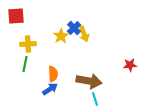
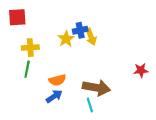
blue cross: (74, 28) -> (80, 30), turned 32
orange semicircle: (53, 74) -> (57, 80), turned 77
cyan line: (95, 99) -> (90, 105), moved

